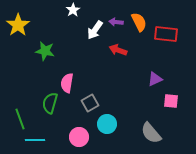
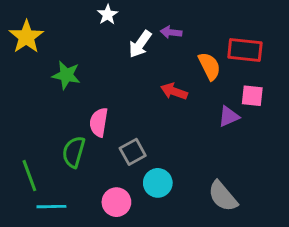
orange semicircle: (139, 22) -> (209, 66), moved
red arrow: (118, 50) -> (174, 91), moved
pink square: (171, 101) -> (252, 96), moved

